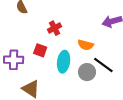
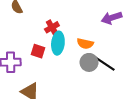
cyan ellipse: (64, 62) -> (58, 43), moved
gray circle: (87, 72) -> (89, 62), moved

